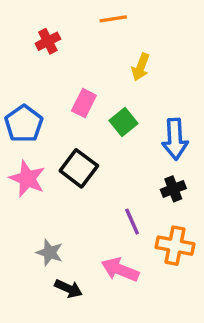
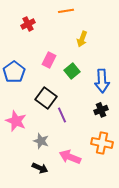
pink star: (27, 179) -> (16, 121), moved
purple line: (132, 222) -> (62, 115), moved
gray star: (50, 253) -> (41, 141), moved

